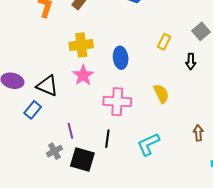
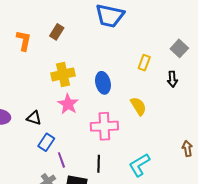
black triangle: (47, 86) -> (34, 118), size x0.7
yellow semicircle: (161, 94) -> (138, 106), moved
blue rectangle: (33, 110) -> (46, 142), moved

